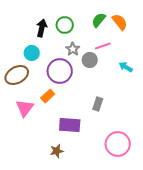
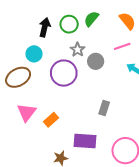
green semicircle: (99, 20) -> (91, 19), moved
pink line: (103, 46) -> (122, 46), moved
orange rectangle: (48, 96) -> (51, 120), moved
purple rectangle: (70, 125) -> (85, 141), moved

